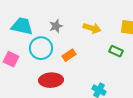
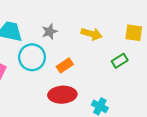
green rectangle: (116, 51) -> (120, 61), turned -56
red ellipse: (51, 80) -> (62, 95), moved

